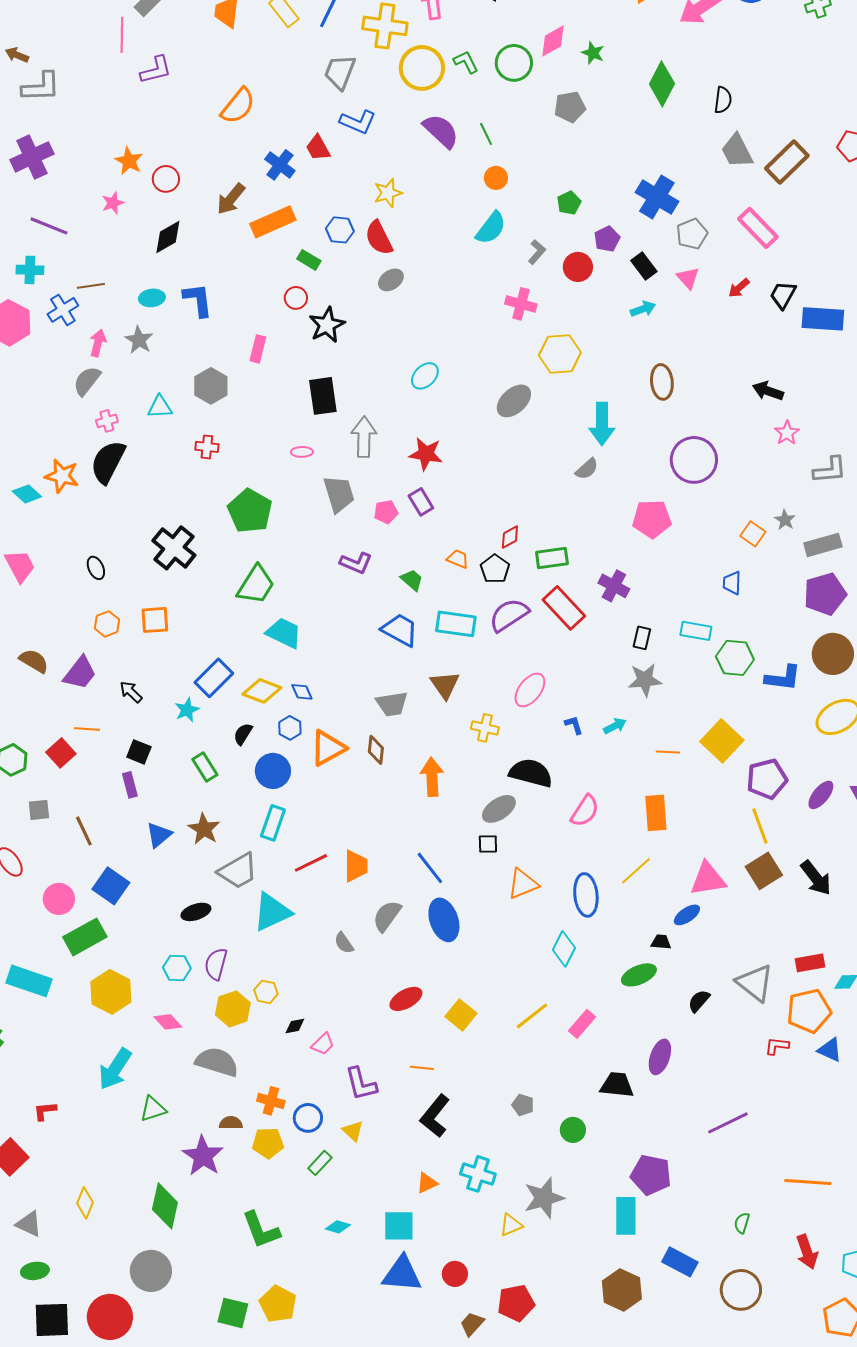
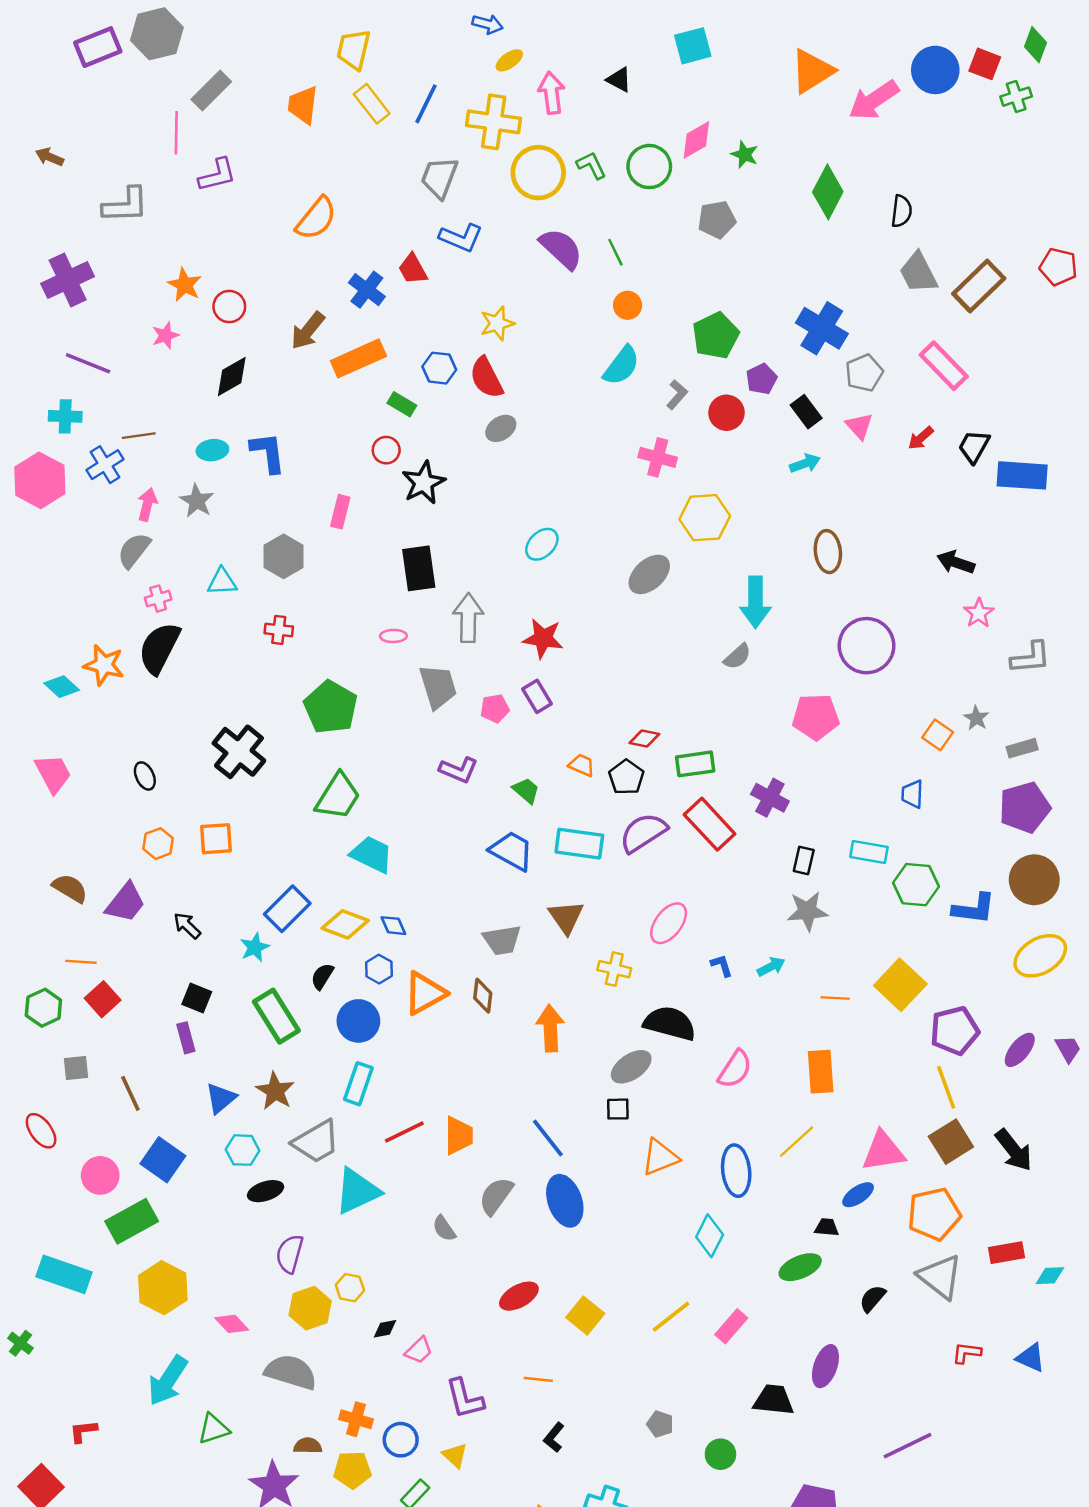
gray L-shape: (41, 87) -> (126, 205), moved
green pentagon: (569, 203) -> (716, 335), size x1.6
red diamond: (510, 537) -> (644, 739), turned 40
gray rectangle: (823, 545) -> (1022, 748), size x0.7
orange line: (87, 729) -> (81, 962), moved
green rectangle: (205, 767) -> (276, 1016), size x1.5
cyan hexagon: (177, 968) -> (243, 1150), moved
orange pentagon: (809, 1011) -> (934, 1214), moved
black L-shape: (435, 1116) -> (554, 1437), size x0.6

